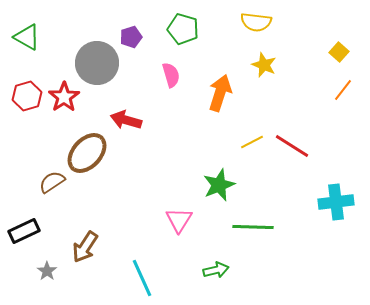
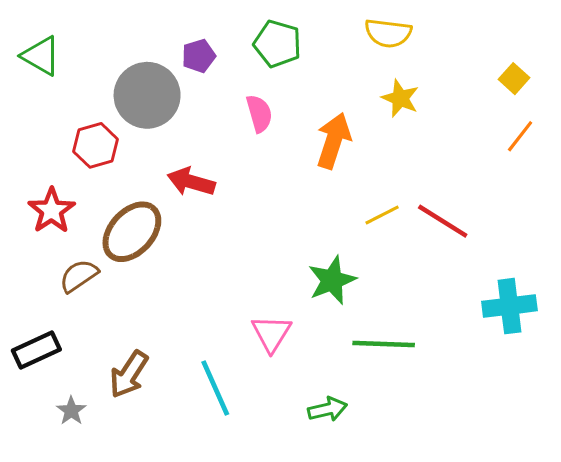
red hexagon: (27, 96) -> (96, 145), moved
red star: (64, 97) -> (52, 211), moved
cyan line: (142, 278) -> (215, 388), moved

